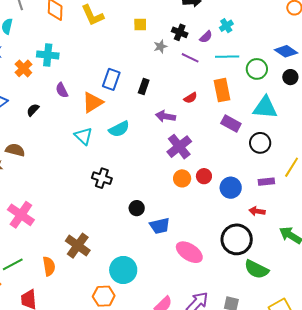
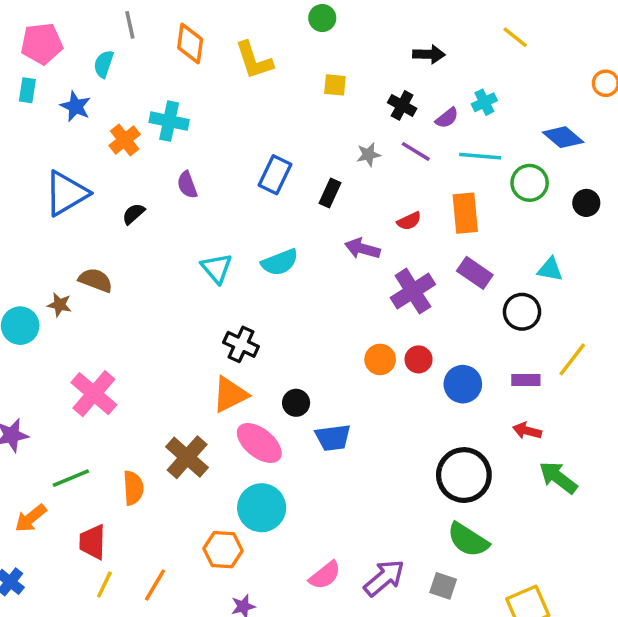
gray star: (160, 46) -> (368, 155), moved
blue diamond: (286, 51) -> (563, 137), moved
orange triangle: (93, 102) -> (230, 395), moved
cyan triangle: (265, 108) -> (550, 269), moved, size x0.6
purple cross: (179, 147) -> (413, 291), moved
red arrow: (257, 211) -> (527, 431), moved
pink ellipse: (189, 252) -> (259, 443), moved
green semicircle: (256, 269) -> (468, 540), moved

